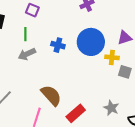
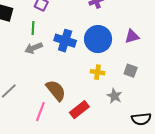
blue cross: (58, 45) -> (65, 41), size x1.5
yellow cross: (112, 57) -> (98, 72), moved
gray star: (111, 108) -> (114, 96), moved

